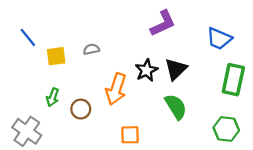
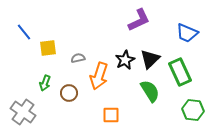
gray semicircle: (91, 49) -> (78, 58), moved
green rectangle: (233, 80) -> (180, 72), moved, turned -36

